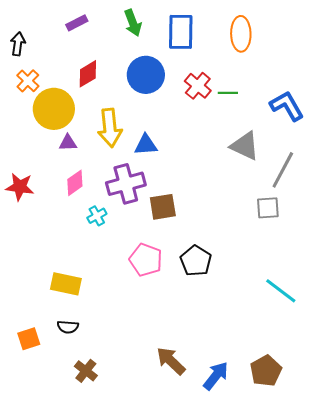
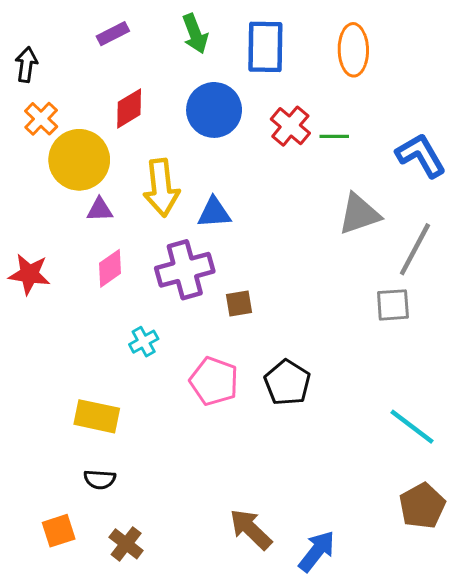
gray triangle: (245, 146) -> (359, 214), turned -44
brown square: (163, 207) -> (239, 303), size x0.7
cyan cross: (97, 216) -> (144, 342), moved
orange square: (29, 339) -> (59, 531), moved
brown pentagon: (266, 371) -> (422, 506), moved

